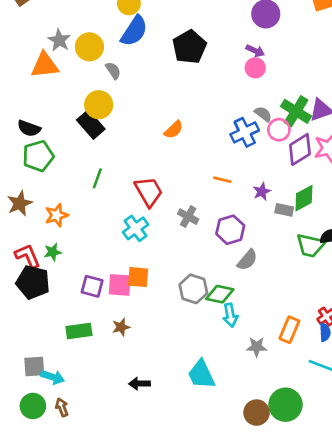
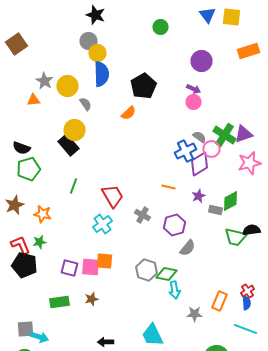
blue semicircle: (134, 31) -> (102, 74), turned -35
orange triangle: (45, 65) -> (34, 100), size x0.6
orange semicircle: (174, 130) -> (128, 113), moved
purple diamond: (300, 149) -> (200, 164), moved
orange star: (57, 215) -> (42, 214), turned 30

